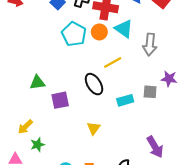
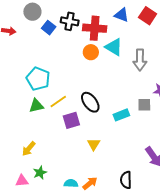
cyan pentagon: (74, 34) -> (38, 79), moved
yellow line: (113, 62) -> (58, 101), moved
purple square: (60, 100) -> (71, 120), moved
green star: (38, 145) -> (40, 173), moved

